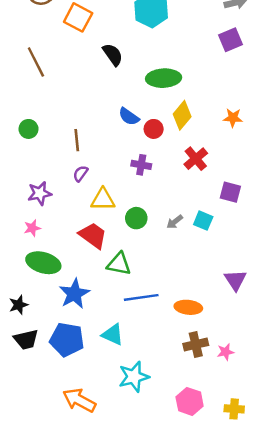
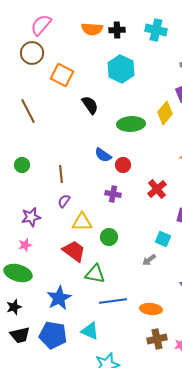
yellow diamond: (182, 115) -> (165, 113), moved
gray arrow: (175, 222) -> (149, 260), moved
green ellipse: (43, 263) -> (18, 273), moved

